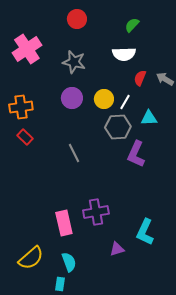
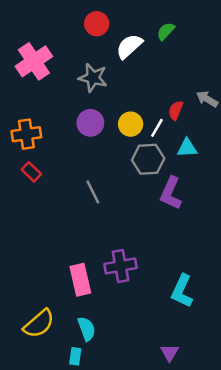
white semicircle: (124, 54) -> (129, 46), moved, turned 140
red semicircle: (140, 78) -> (176, 110), moved
purple triangle: (117, 249) -> (169, 353), moved, turned -42

